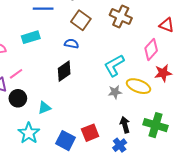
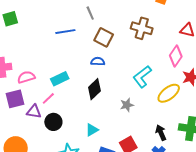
cyan rectangle: (31, 37) -> (60, 79), moved
yellow ellipse: (138, 86) -> (169, 93), turned -50
gray star: (115, 92) -> (127, 105), moved
cyan triangle: (44, 108) -> (92, 130), moved

